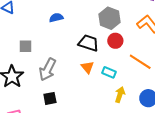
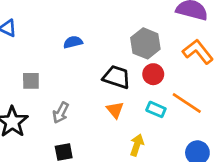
gray arrow: (48, 70) -> (61, 113), size x0.7
cyan rectangle: (109, 72) -> (156, 109), moved
yellow arrow: (120, 95) -> (137, 145), moved

